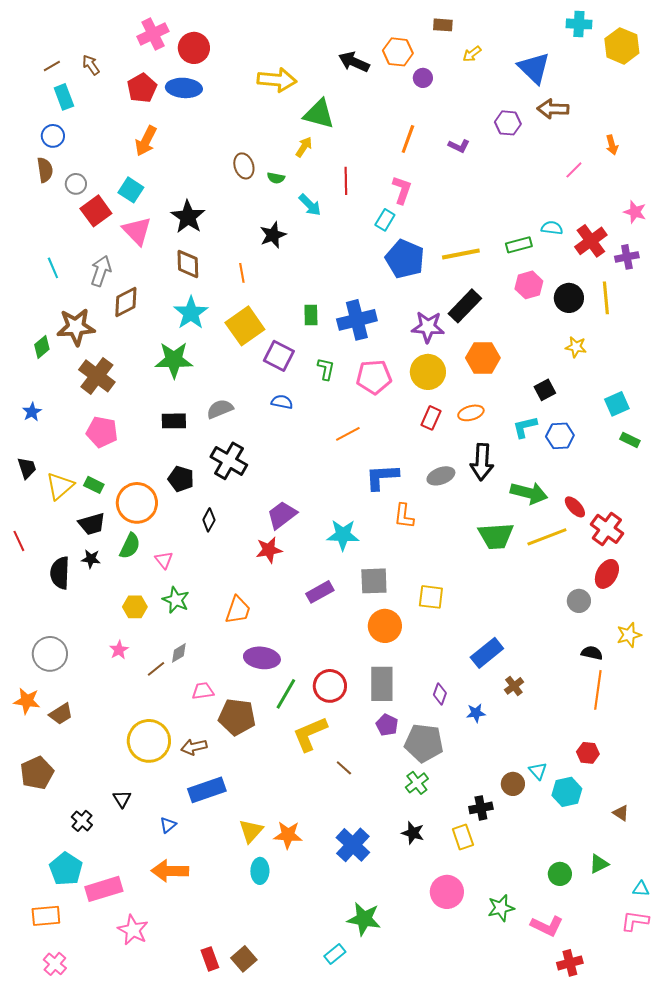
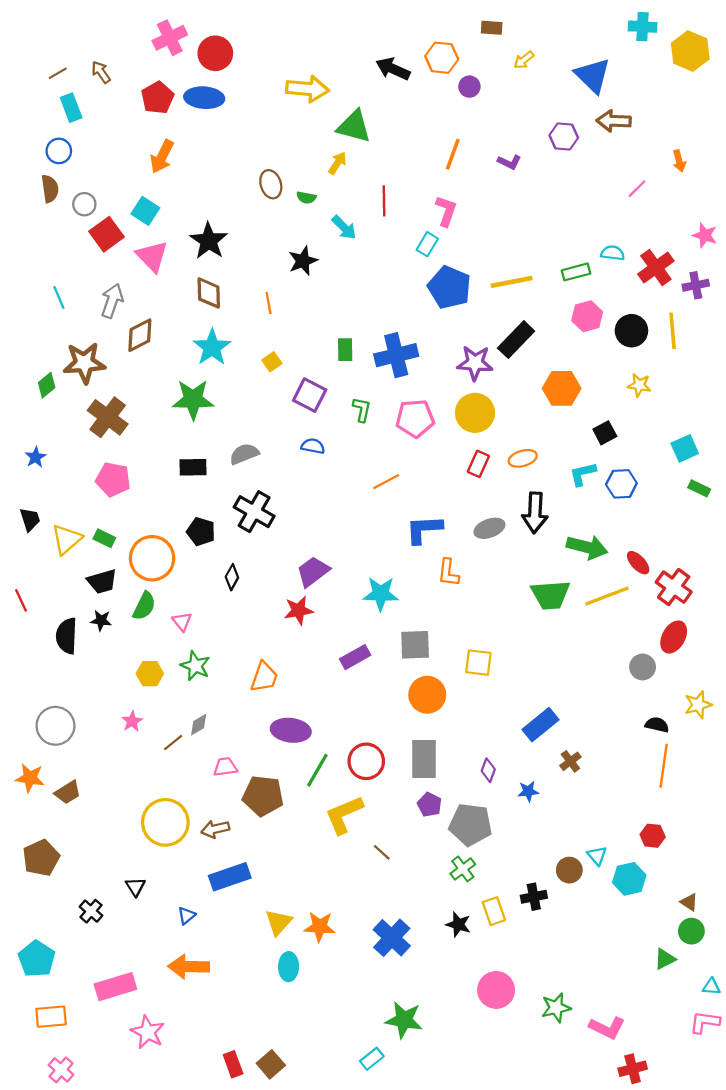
yellow square: (245, 326) -> (272, 362), size x0.5
orange hexagon: (483, 358) -> (562, 388), moved
yellow rectangle: (463, 837) -> (494, 911), moved
cyan pentagon: (66, 869) -> (37, 959), moved
green circle: (560, 874) -> (691, 931), moved

